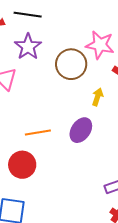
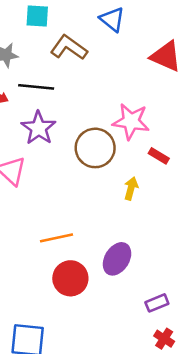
purple ellipse: (81, 130) -> (117, 259), moved
red circle: (22, 165) -> (70, 278), moved

